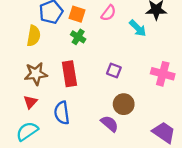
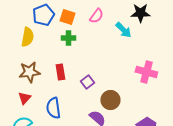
green cross: (78, 37) -> (68, 38), turned -32
purple square: (114, 71) -> (87, 82), moved, turned 32
red rectangle: (69, 74) -> (60, 72), size x0.7

